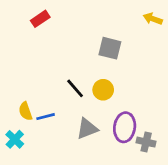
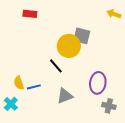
red rectangle: (40, 19) -> (30, 14), turned 40
yellow circle: (103, 90) -> (69, 46), moved, size x1.5
purple ellipse: (125, 127) -> (98, 83), moved

